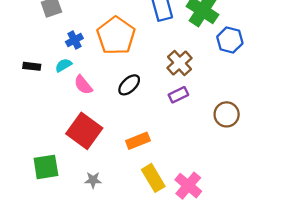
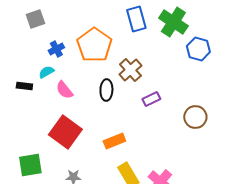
brown cross: (179, 63) -> (130, 70), moved
black rectangle: (32, 66) -> (24, 86), moved
black ellipse: (129, 85) -> (106, 90), turned -45

